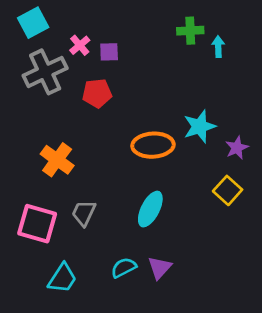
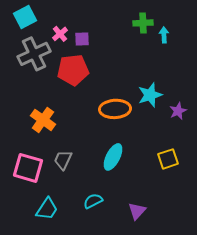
red pentagon: (97, 93) -> (73, 70), size x1.4
yellow square: (228, 190) -> (168, 159), moved, turned 30
purple triangle: (160, 268) -> (137, 211), moved

